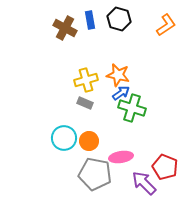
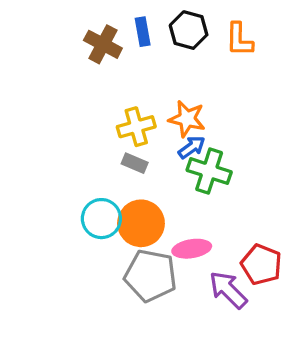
orange L-shape: (166, 25) -> (239, 40), moved, turned 125
orange circle: (89, 141) -> (141, 223), size x1.5

